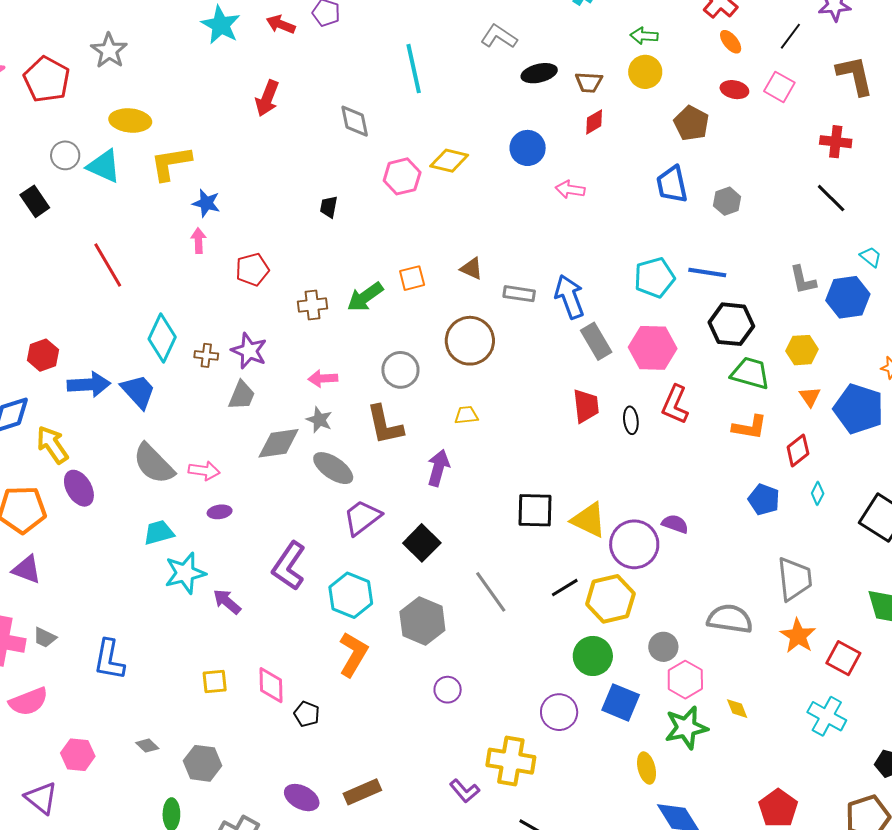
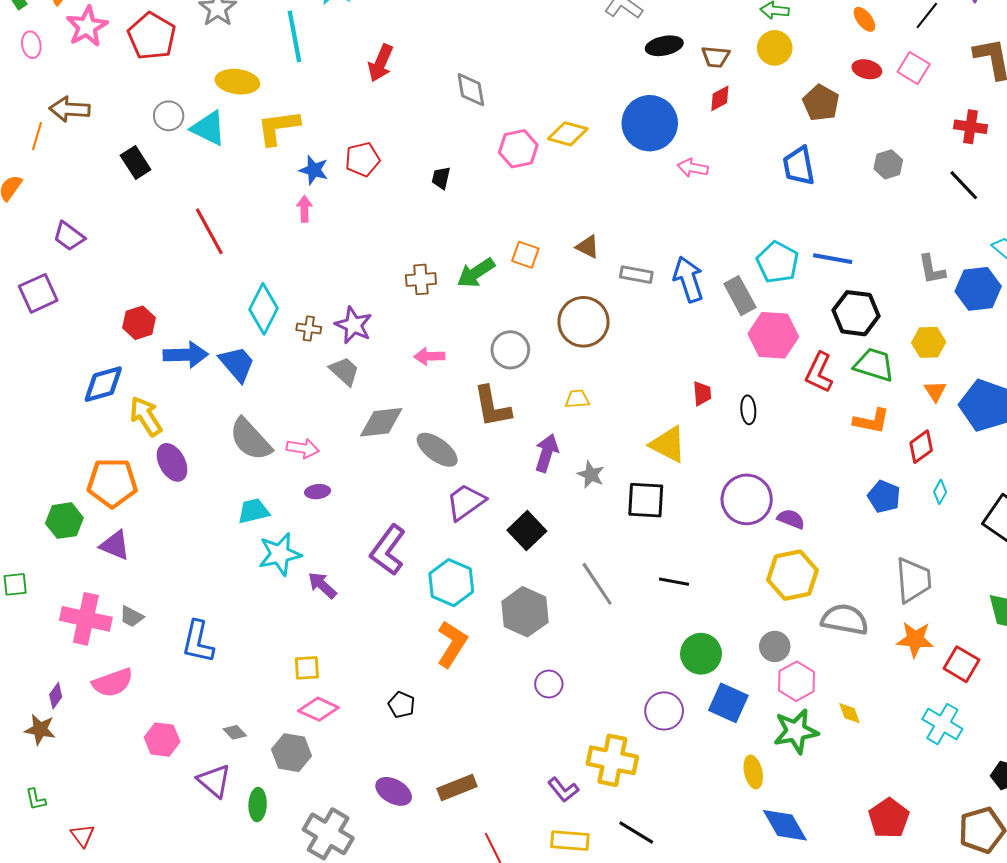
cyan line: (414, 69) -> (294, 36), moved
blue circle: (528, 148) -> (650, 123), size x1.5
gray hexagon: (727, 201) -> (888, 164), moved
red pentagon: (252, 270) -> (362, 159), moved
orange square: (412, 278) -> (525, 255), turned 32
cyan pentagon: (654, 278) -> (778, 262), turned -30
gray rectangle: (596, 341) -> (740, 296), moved
gray trapezoid: (242, 395) -> (344, 371), turned -72
red L-shape: (675, 405) -> (819, 372), moved
red trapezoid: (586, 406) -> (702, 393), size x0.7
gray star: (319, 420) -> (591, 475), moved
yellow triangle: (589, 520) -> (668, 444), moved
purple circle: (634, 544) -> (747, 499), moved
black line: (565, 588) -> (674, 582), turned 40
yellow hexagon: (610, 599) -> (792, 575), moved
orange star: (798, 636) -> (915, 639), turned -30
pink diamond: (271, 685) -> (318, 709), moved, turned -66
purple triangle: (41, 798) -> (214, 781), moved

